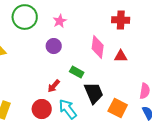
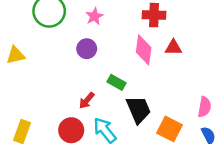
red cross: (121, 20) -> (154, 15), moved
red triangle: (121, 56) -> (173, 47), moved

